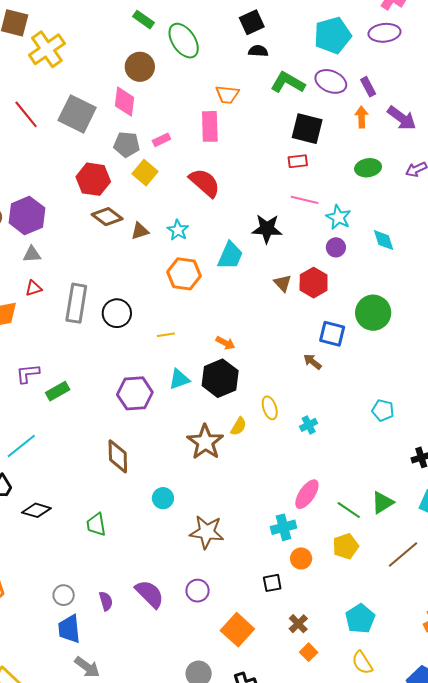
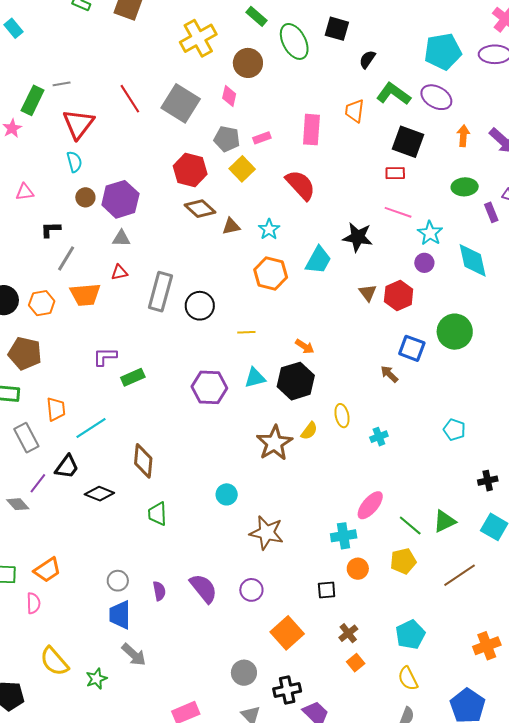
black square: (252, 22) -> (337, 29), moved, turned 35
yellow cross: (47, 49) -> (198, 38), moved
black semicircle: (258, 51) -> (367, 59), turned -66
purple rectangle: (368, 87) -> (491, 212), moved
orange trapezoid: (227, 95) -> (355, 111), moved, turned 85
pink diamond: (125, 102) -> (229, 96), size x0.7
cyan diamond: (384, 240) -> (473, 260), size x1.5
brown diamond: (118, 456) -> (143, 461), moved

